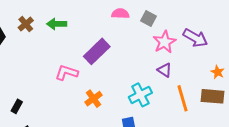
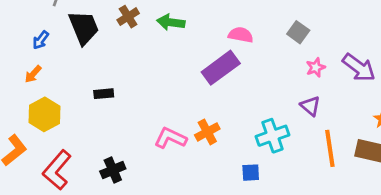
pink semicircle: (120, 14) -> (241, 35), moved
pink star: (164, 42) -> (316, 67), size x0.6
pink L-shape: (67, 73) -> (170, 138), moved
black rectangle: (17, 106) -> (104, 94), moved, turned 48

